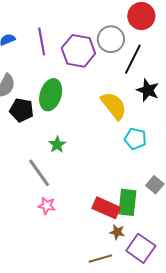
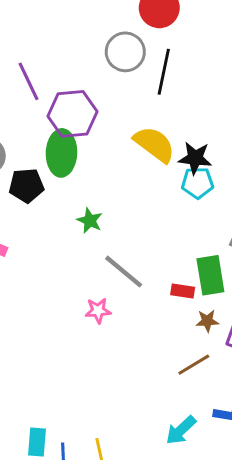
purple hexagon: (78, 51) -> (72, 114), moved
black star: (148, 90) -> (195, 158), moved
gray line: (39, 173) -> (124, 272), moved
red rectangle: (106, 208) -> (183, 291), size x0.6

